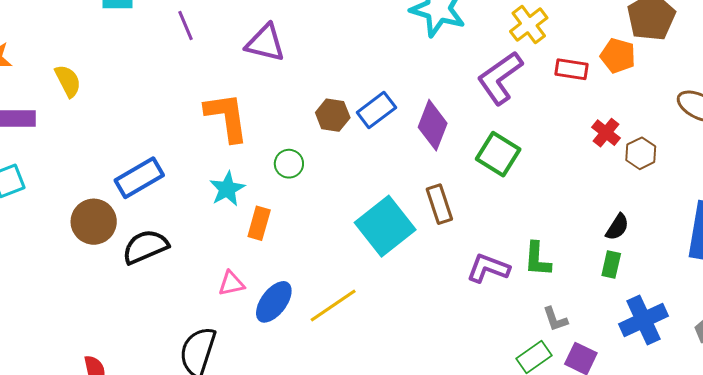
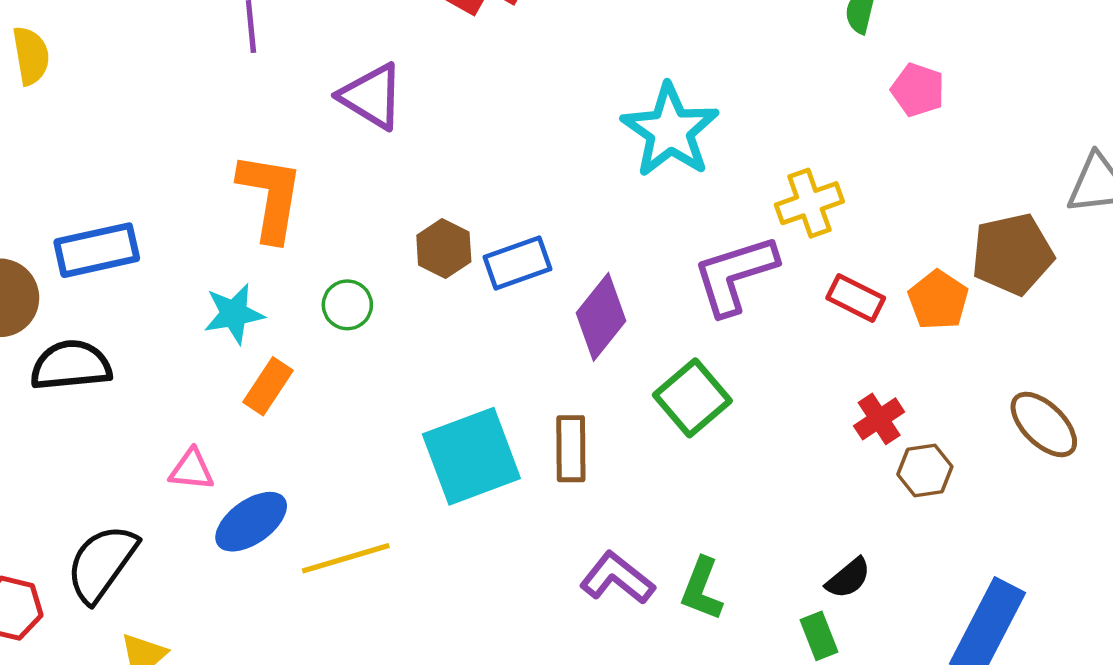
green rectangle: (611, 264) -> (819, 636), turned -52

